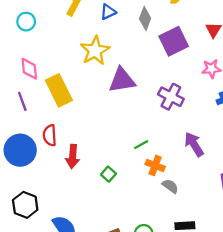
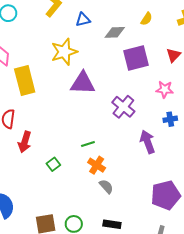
gray diamond: (145, 18) -> (115, 32), turned 55
purple arrow: (194, 144) -> (148, 142), moved

